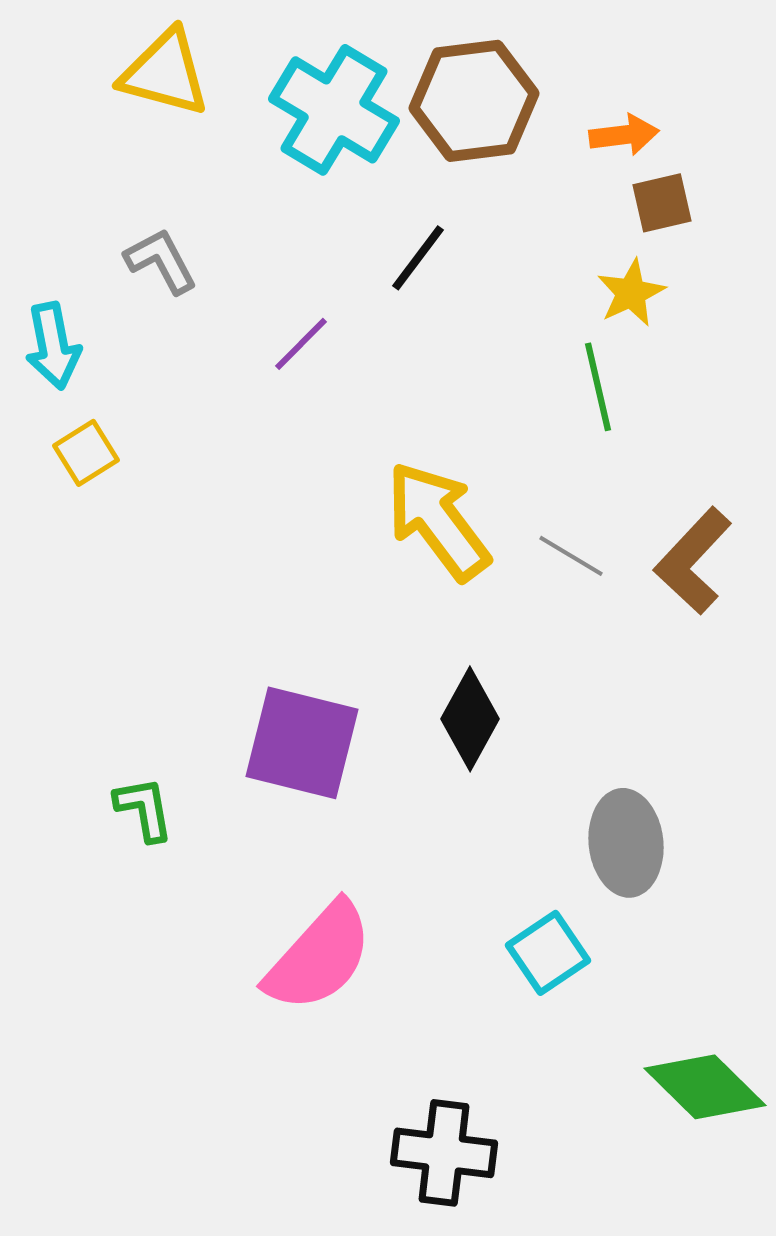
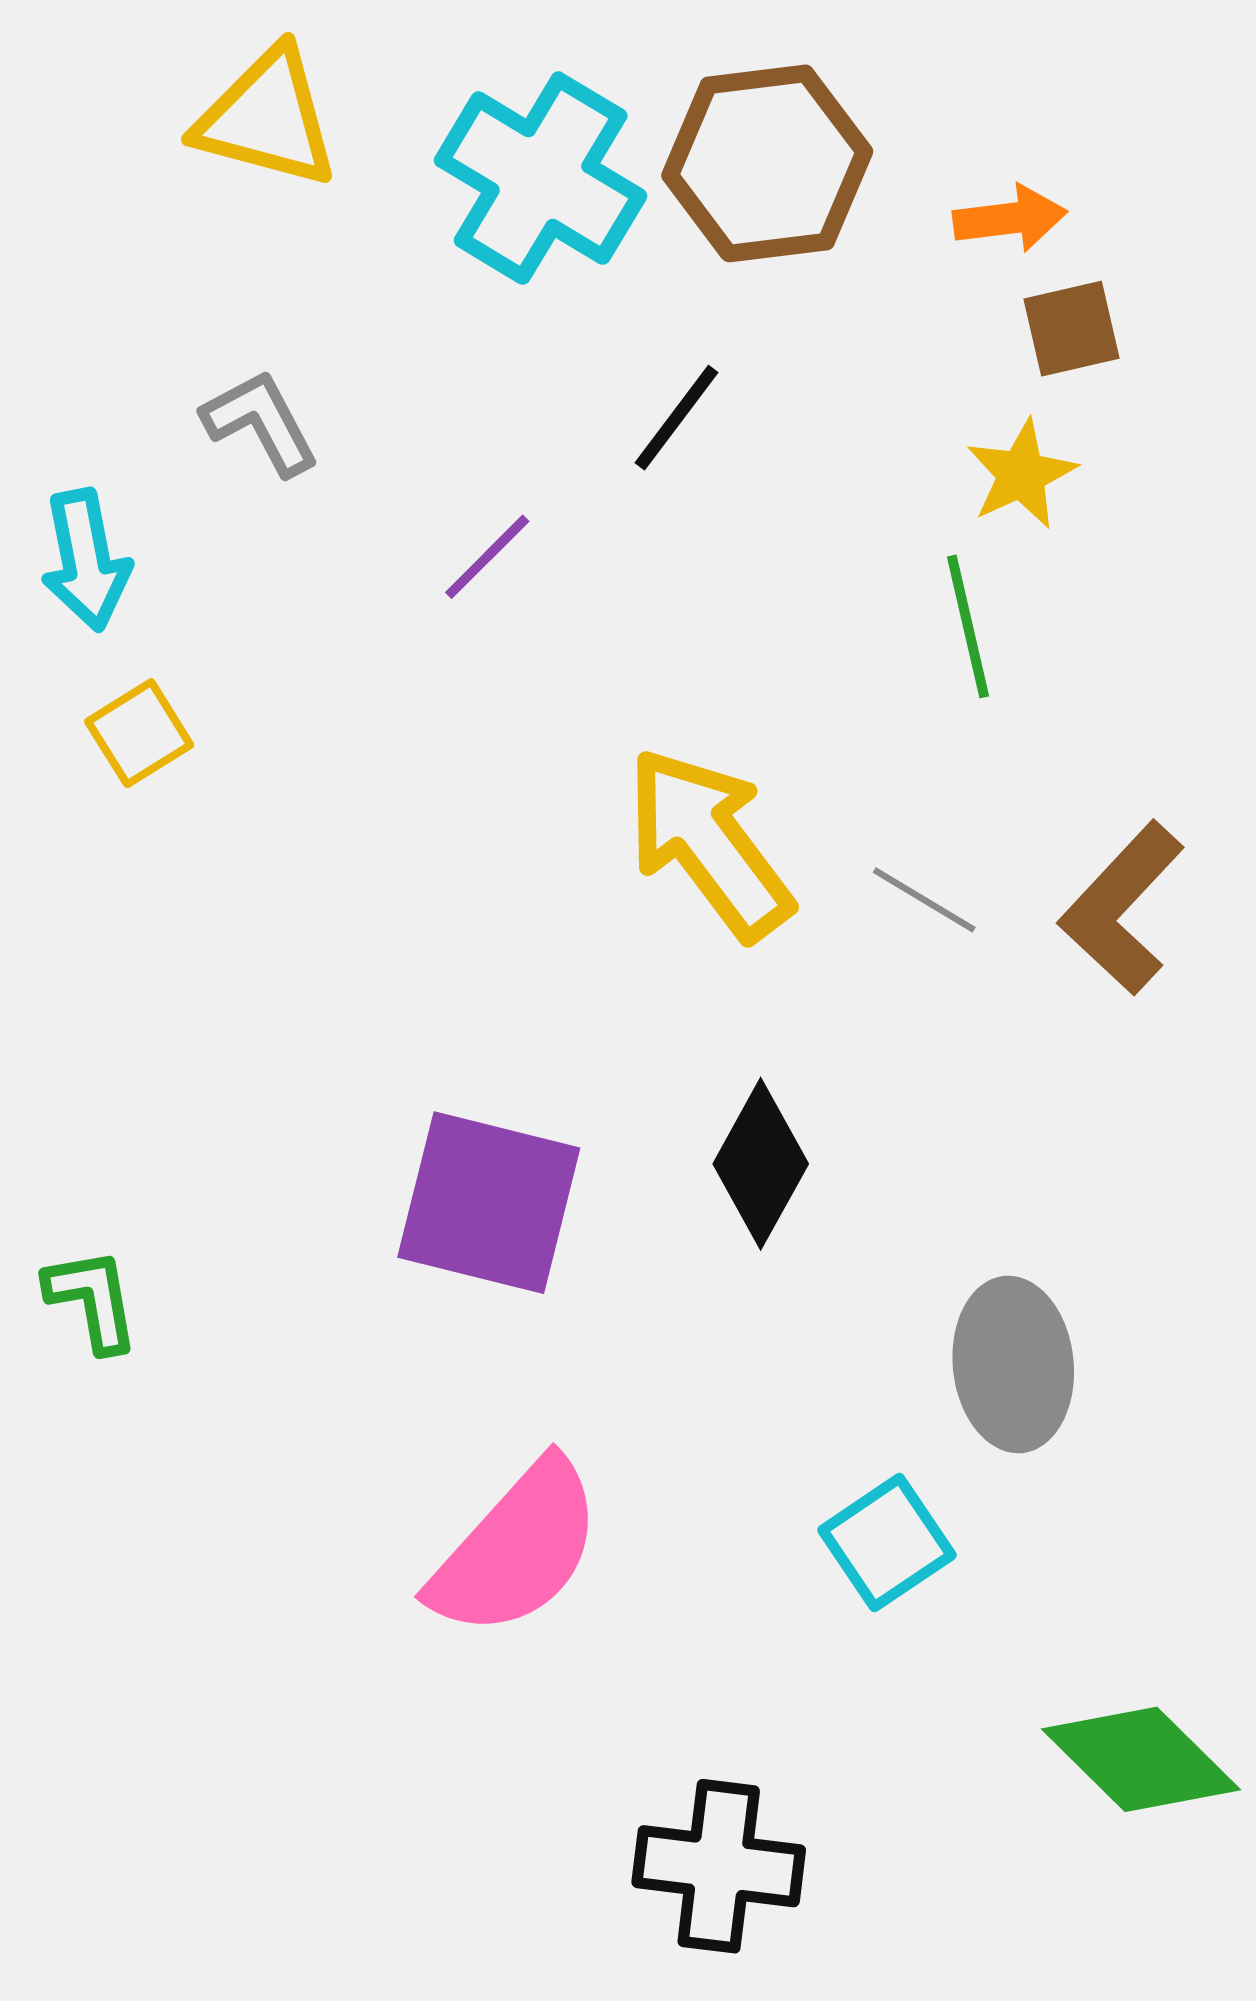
green L-shape: (144, 809) -> (92, 1300), moved

